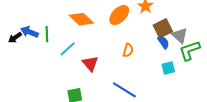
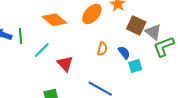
brown square: (163, 28) -> (136, 25), turned -36
blue semicircle: (163, 42) -> (124, 53), moved
cyan square: (168, 68) -> (135, 66), moved

